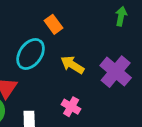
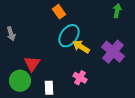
orange rectangle: (53, 24) -> (59, 12), moved
cyan ellipse: (31, 54) -> (69, 36), moved

